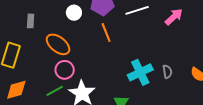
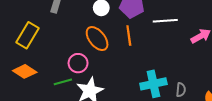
orange ellipse: (58, 44) -> (97, 39), moved
orange diamond: (16, 90) -> (25, 71), turned 35

